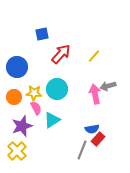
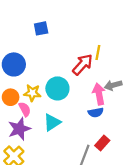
red arrow: (61, 54) -> (83, 64), moved
yellow line: (94, 56) -> (98, 52), turned -32
pink semicircle: (36, 108) -> (25, 109), moved
blue semicircle: (92, 129) -> (96, 113), moved

